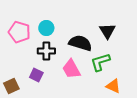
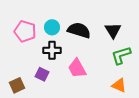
black semicircle: (80, 43) -> (79, 30), moved
green L-shape: (100, 62) -> (121, 55), moved

